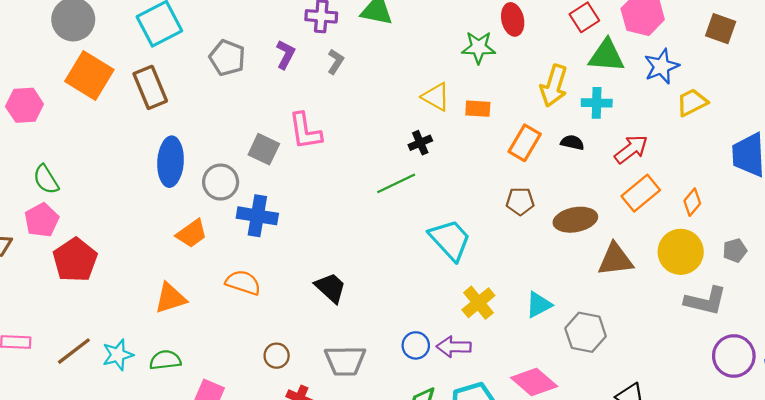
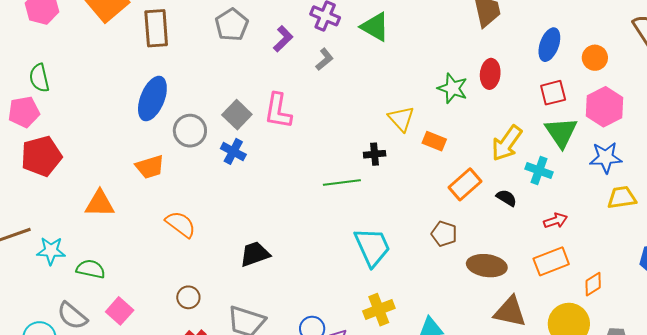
green triangle: (606, 56) -> (561, 132), turned 33
red arrow: (631, 149) -> (555, 221), size x0.7
blue cross: (257, 216) -> (233, 151), moved, size x0.7
black trapezoid: (331, 288) -> (255, 254), turned -80
orange triangle: (170, 298) -> (100, 204), moved

